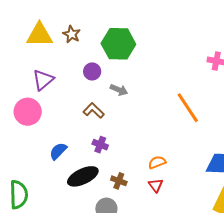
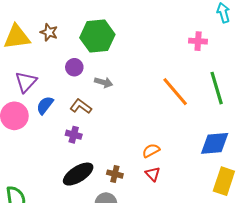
purple cross: (100, 145) -> (74, 135), moved
blue semicircle: (58, 151) -> (45, 105), moved

